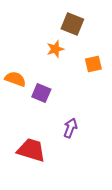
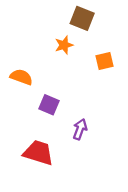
purple square: (41, 93) -> (49, 105), moved

